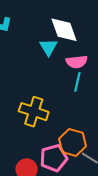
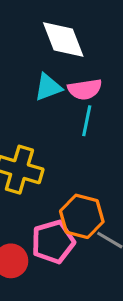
cyan triangle: (48, 47) -> (48, 87), moved, turned 42

